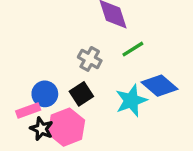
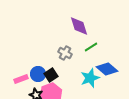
black square: (81, 94) -> (51, 75), moved
pink rectangle: (28, 111) -> (21, 79), moved

